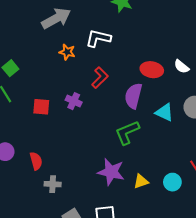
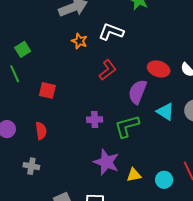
purple cross: (74, 101) -> (95, 120), moved, turned -35
red semicircle: (36, 161) -> (41, 131), moved
gray cross: (53, 184) -> (31, 166), moved

